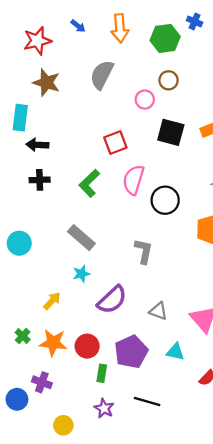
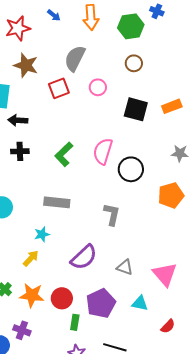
pink circle: (145, 100) -> (98, 87), moved
red square: (115, 143) -> (59, 88), moved
gray rectangle: (81, 238) -> (57, 202), turned -35
cyan star: (81, 274) -> (42, 234), moved

